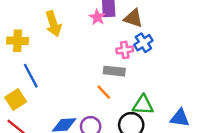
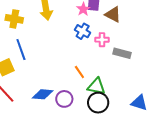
blue cross: (143, 43) -> (83, 31), moved, turned -35
gray rectangle: (114, 71) -> (122, 53), moved
green triangle: (143, 105) -> (96, 86), moved

